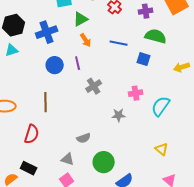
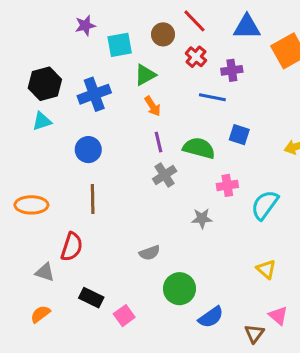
purple cross: (146, 11) -> (232, 70), moved
green semicircle: (156, 36) -> (199, 148), moved
blue line: (119, 43) -> (212, 97), moved
purple line: (78, 63) -> (159, 142), moved
blue circle: (55, 65) -> (88, 150), moved
gray triangle: (68, 159) -> (45, 272), moved
black rectangle: (29, 168) -> (91, 298), moved

